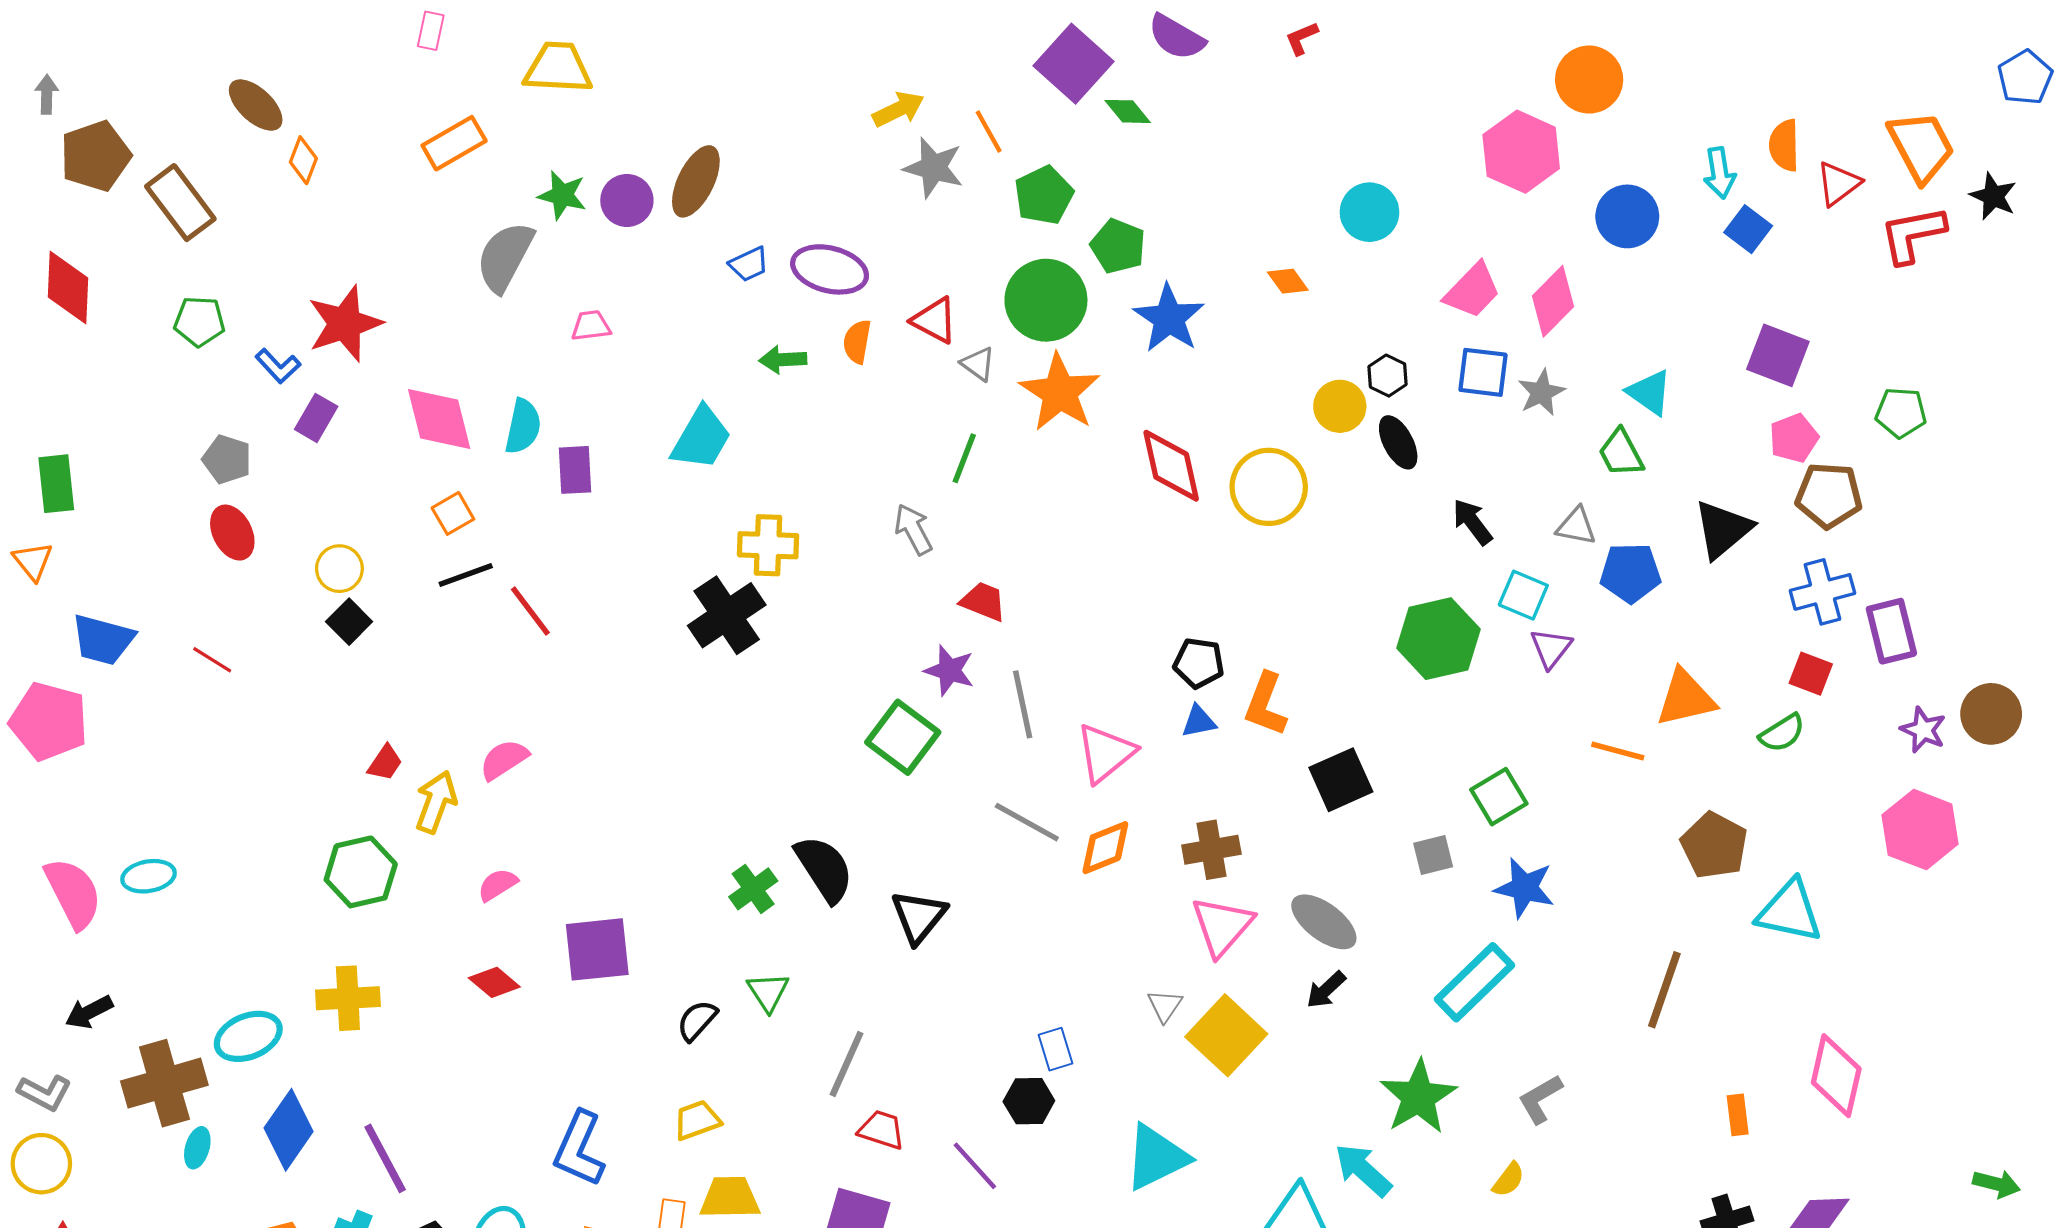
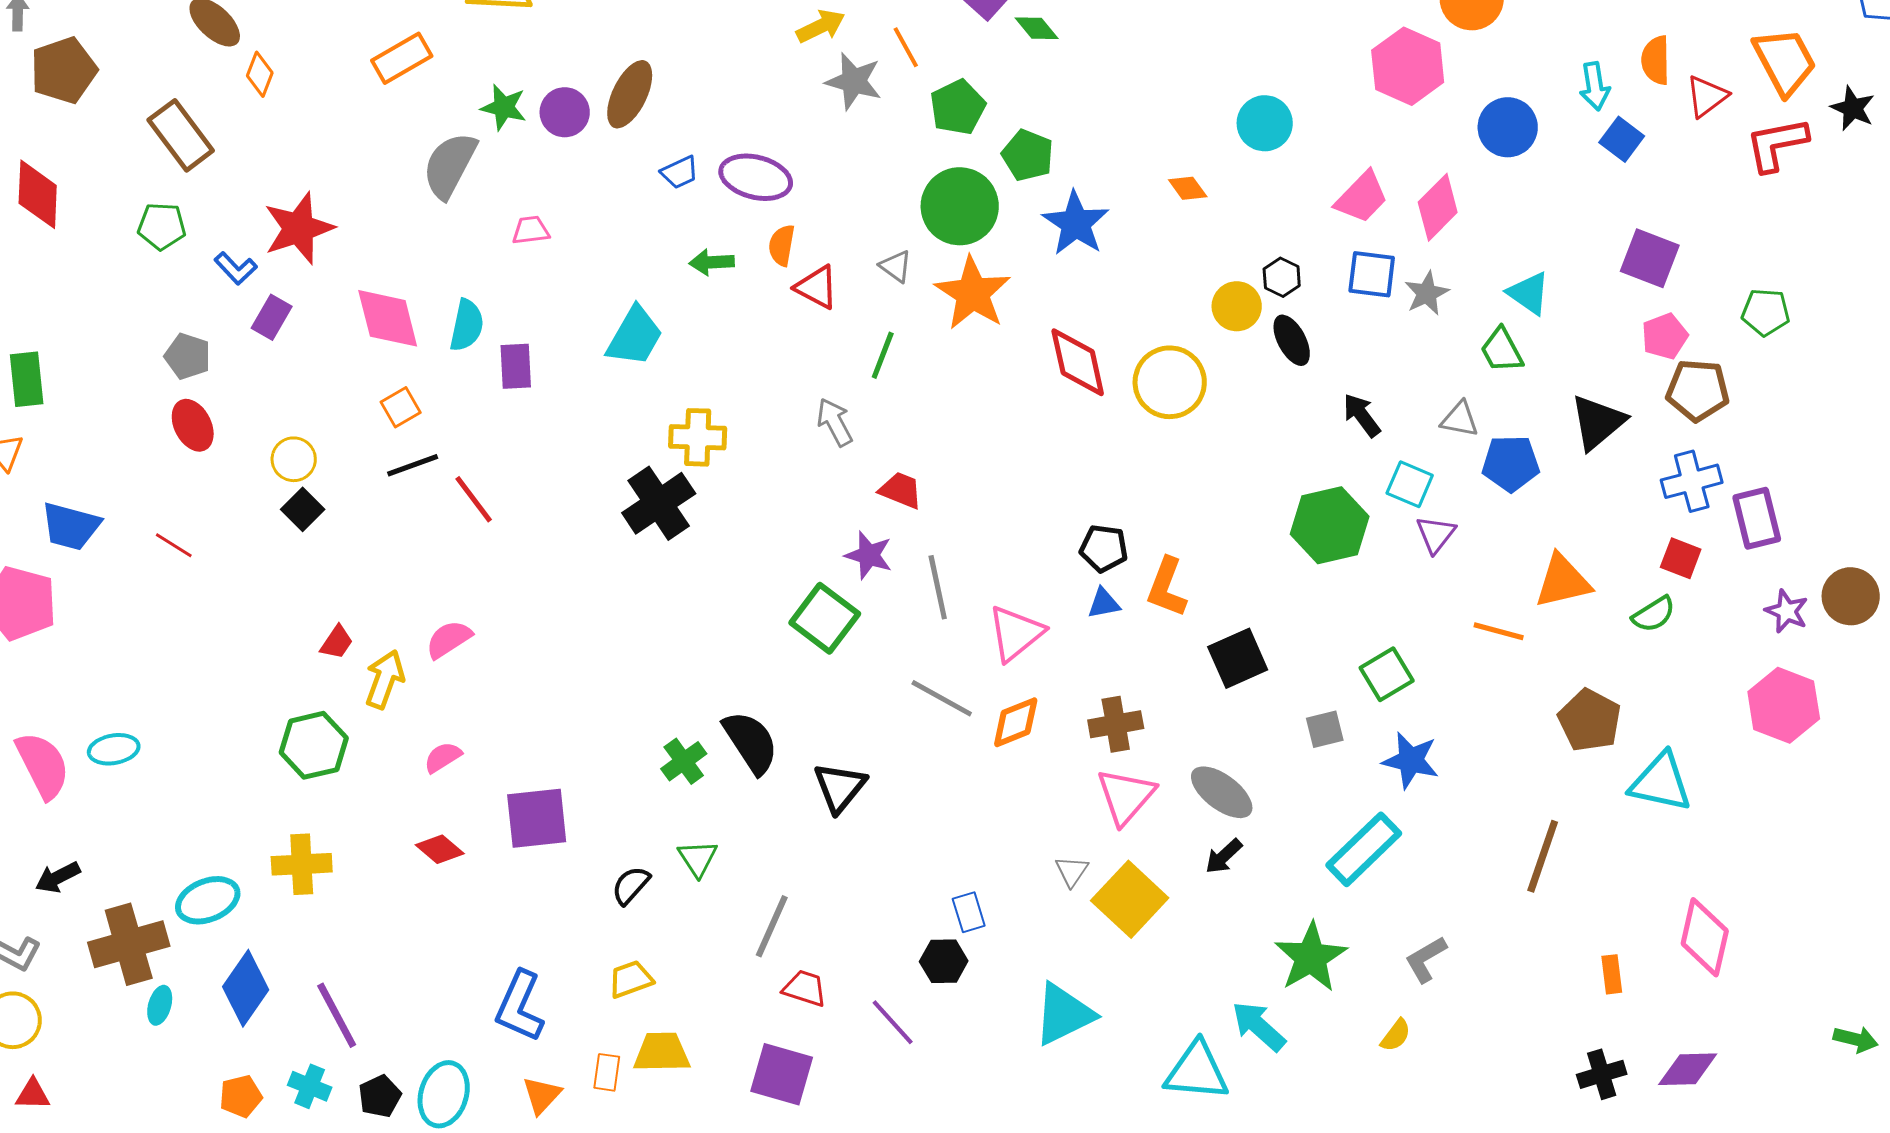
brown rectangle: (180, 203) -> (181, 135), moved
red triangle: (935, 320) -> (817, 287), moved

